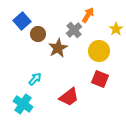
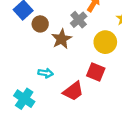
cyan arrow: (35, 79) -> (46, 73), moved, turned 56
red square: (100, 79) -> (96, 72), moved

